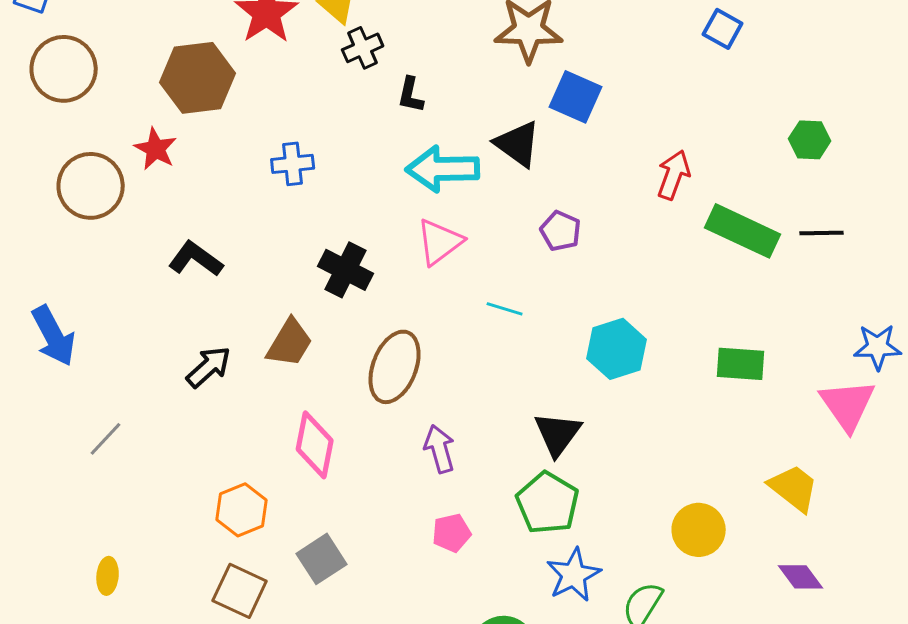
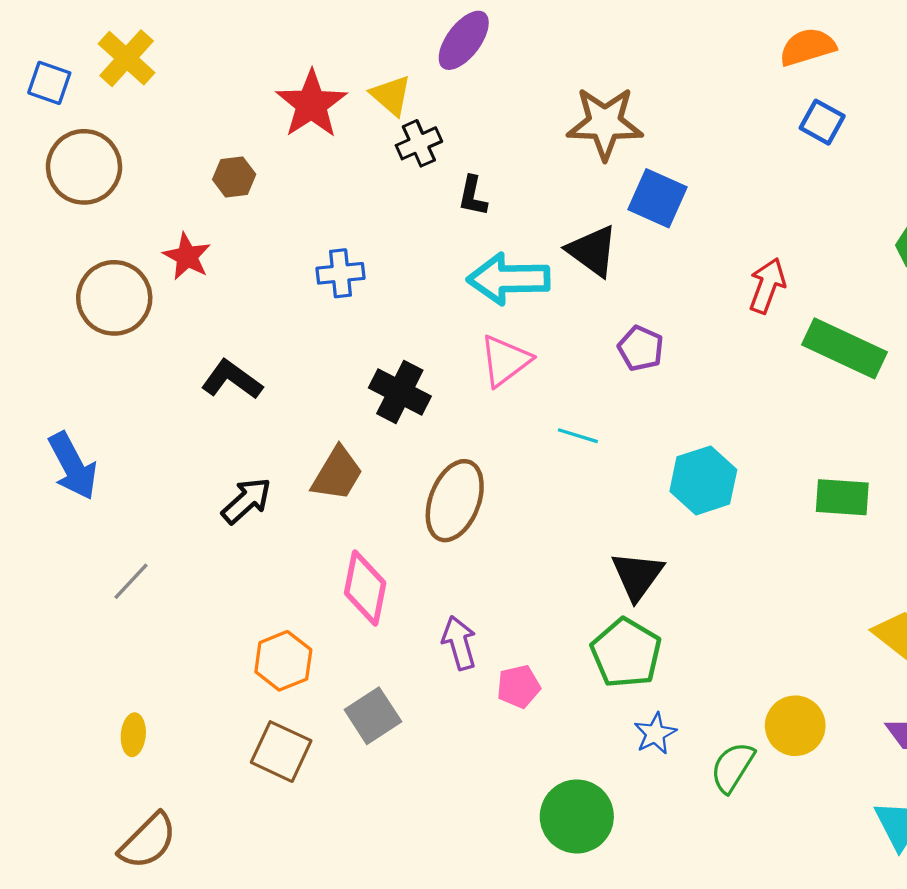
brown hexagon: (198, 78) -> (234, 177), size x0.5
purple arrow: (440, 449) -> (459, 643), moved
yellow circle: (699, 530) -> (795, 726), moved
blue star: (574, 575) -> (655, 734), size x0.7

